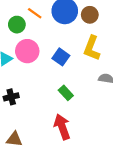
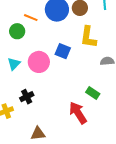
pink circle: (27, 51) -> (39, 62), moved
green rectangle: (66, 93) -> (93, 93), moved

